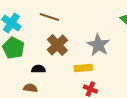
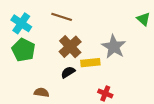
yellow rectangle: (83, 68) -> (90, 63), moved
black semicircle: (38, 69) -> (68, 72), moved, turned -32

